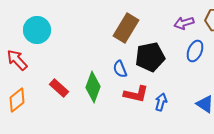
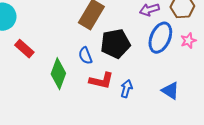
blue ellipse: (195, 51) -> (160, 38), size x1.4
red rectangle: (59, 88) -> (24, 49), moved

